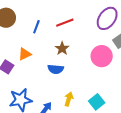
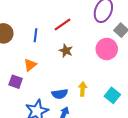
blue semicircle: (56, 69) -> (60, 94), moved
yellow arrow: (69, 99) -> (83, 89), moved

